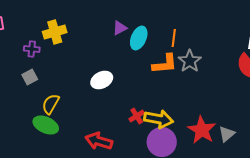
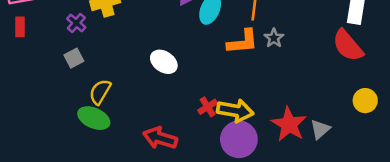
purple cross: (32, 49) -> (76, 23), turned 35
gray star: (190, 61) -> (274, 38), size x0.7
white ellipse: (102, 80) -> (164, 62), turned 60

